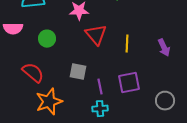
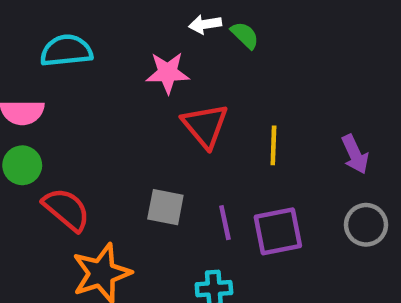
green circle: (47, 39) -> (22, 165), moved
purple line: (100, 87) -> (225, 223), moved
gray circle: (165, 101) -> (366, 225), moved

